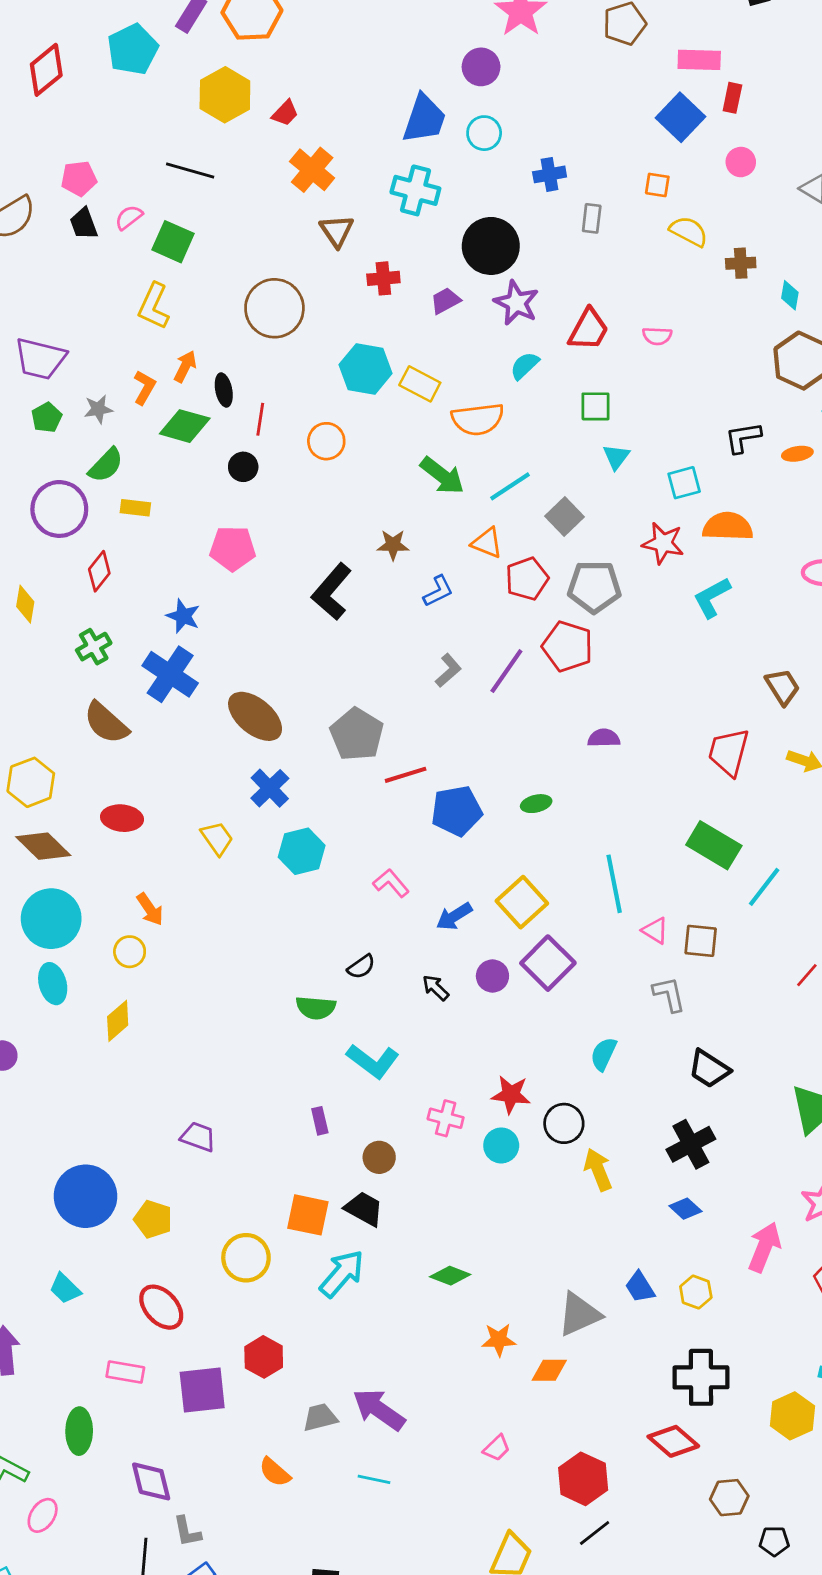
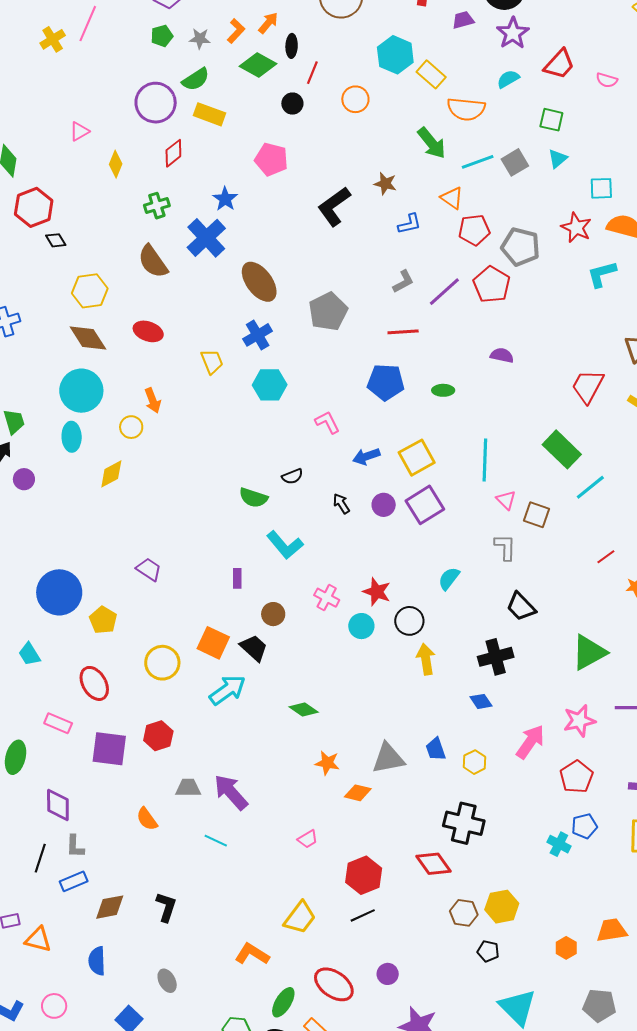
yellow rectangle: (135, 508) -> (209, 114), size x1.4
gray square: (564, 516) -> (515, 162), moved
red line: (406, 775) -> (403, 332), moved
yellow hexagon: (792, 1416) -> (502, 907), moved

